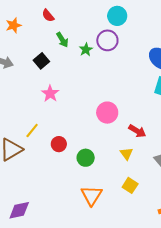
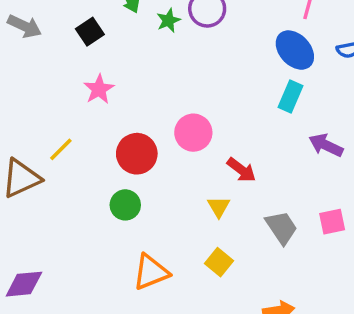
red circle: (59, 144) -> (137, 154), moved, size x1.5
green circle: (86, 158) -> (125, 205), moved
orange triangle: (92, 195) -> (151, 272), turned 30

